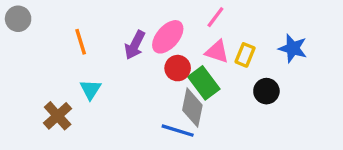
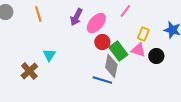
orange line: (81, 42) -> (38, 14), moved
purple arrow: (135, 45) -> (76, 17), moved
pink triangle: (217, 52) -> (138, 50), moved

